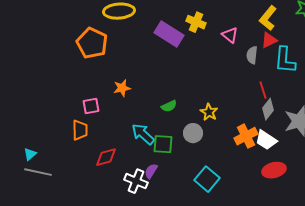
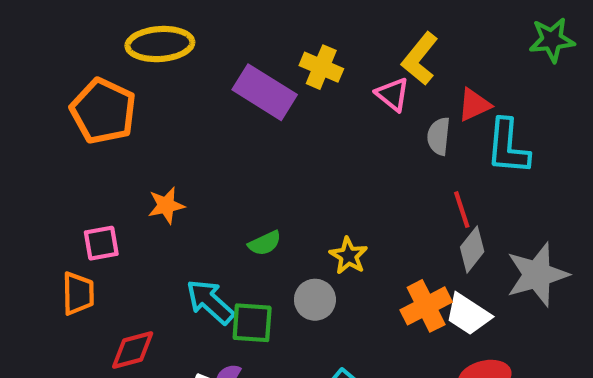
yellow L-shape: (268, 18) -> (420, 59), moved

